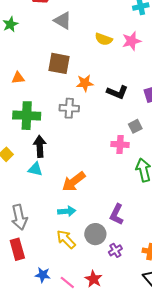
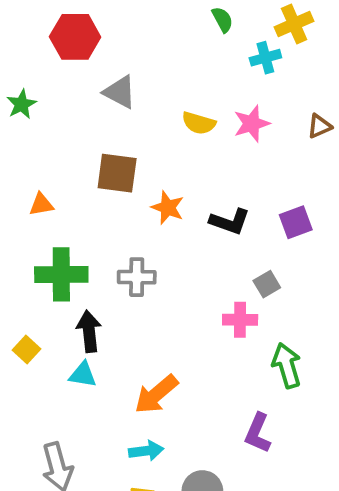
orange star: (85, 83) -> (168, 208), turned 30
gray cross: (69, 108) -> (137, 277), moved
purple L-shape: (117, 214) -> (258, 433), moved

